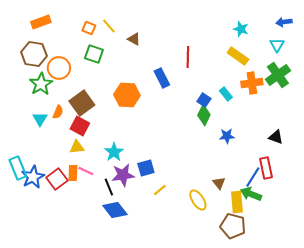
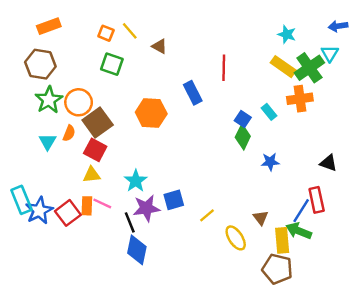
orange circle: (59, 68) -> (79, 102), moved
green cross: (278, 75) -> (309, 68), moved
yellow line: (160, 190) -> (207, 215), moved
blue diamond: (115, 210) -> (137, 250), turned 50

